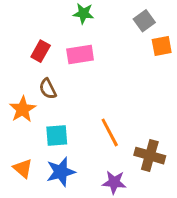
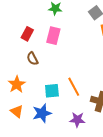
pink rectangle: (80, 54) -> (53, 36), turned -66
orange star: (23, 109) -> (17, 84), moved
cyan square: (57, 136) -> (52, 91), moved

